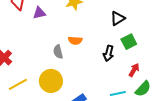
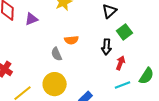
red arrow: (134, 70) -> (120, 63), moved

